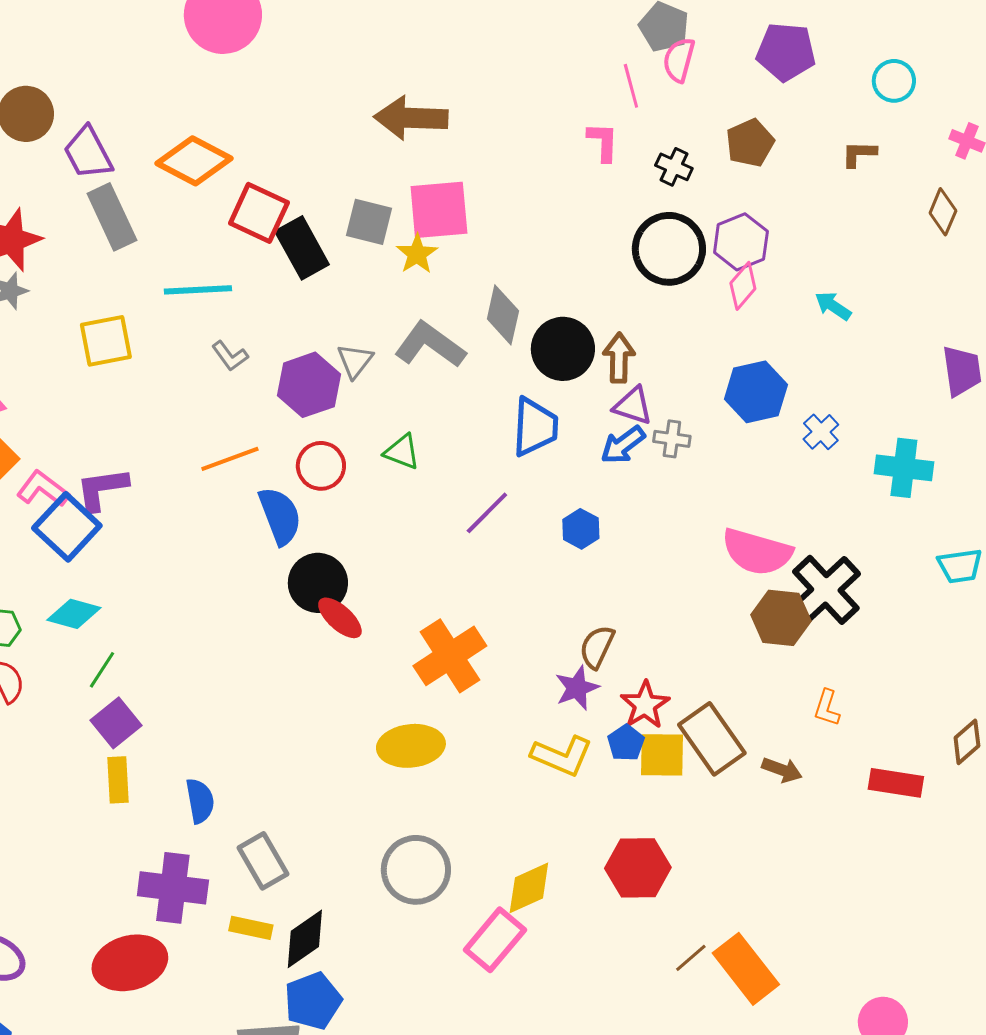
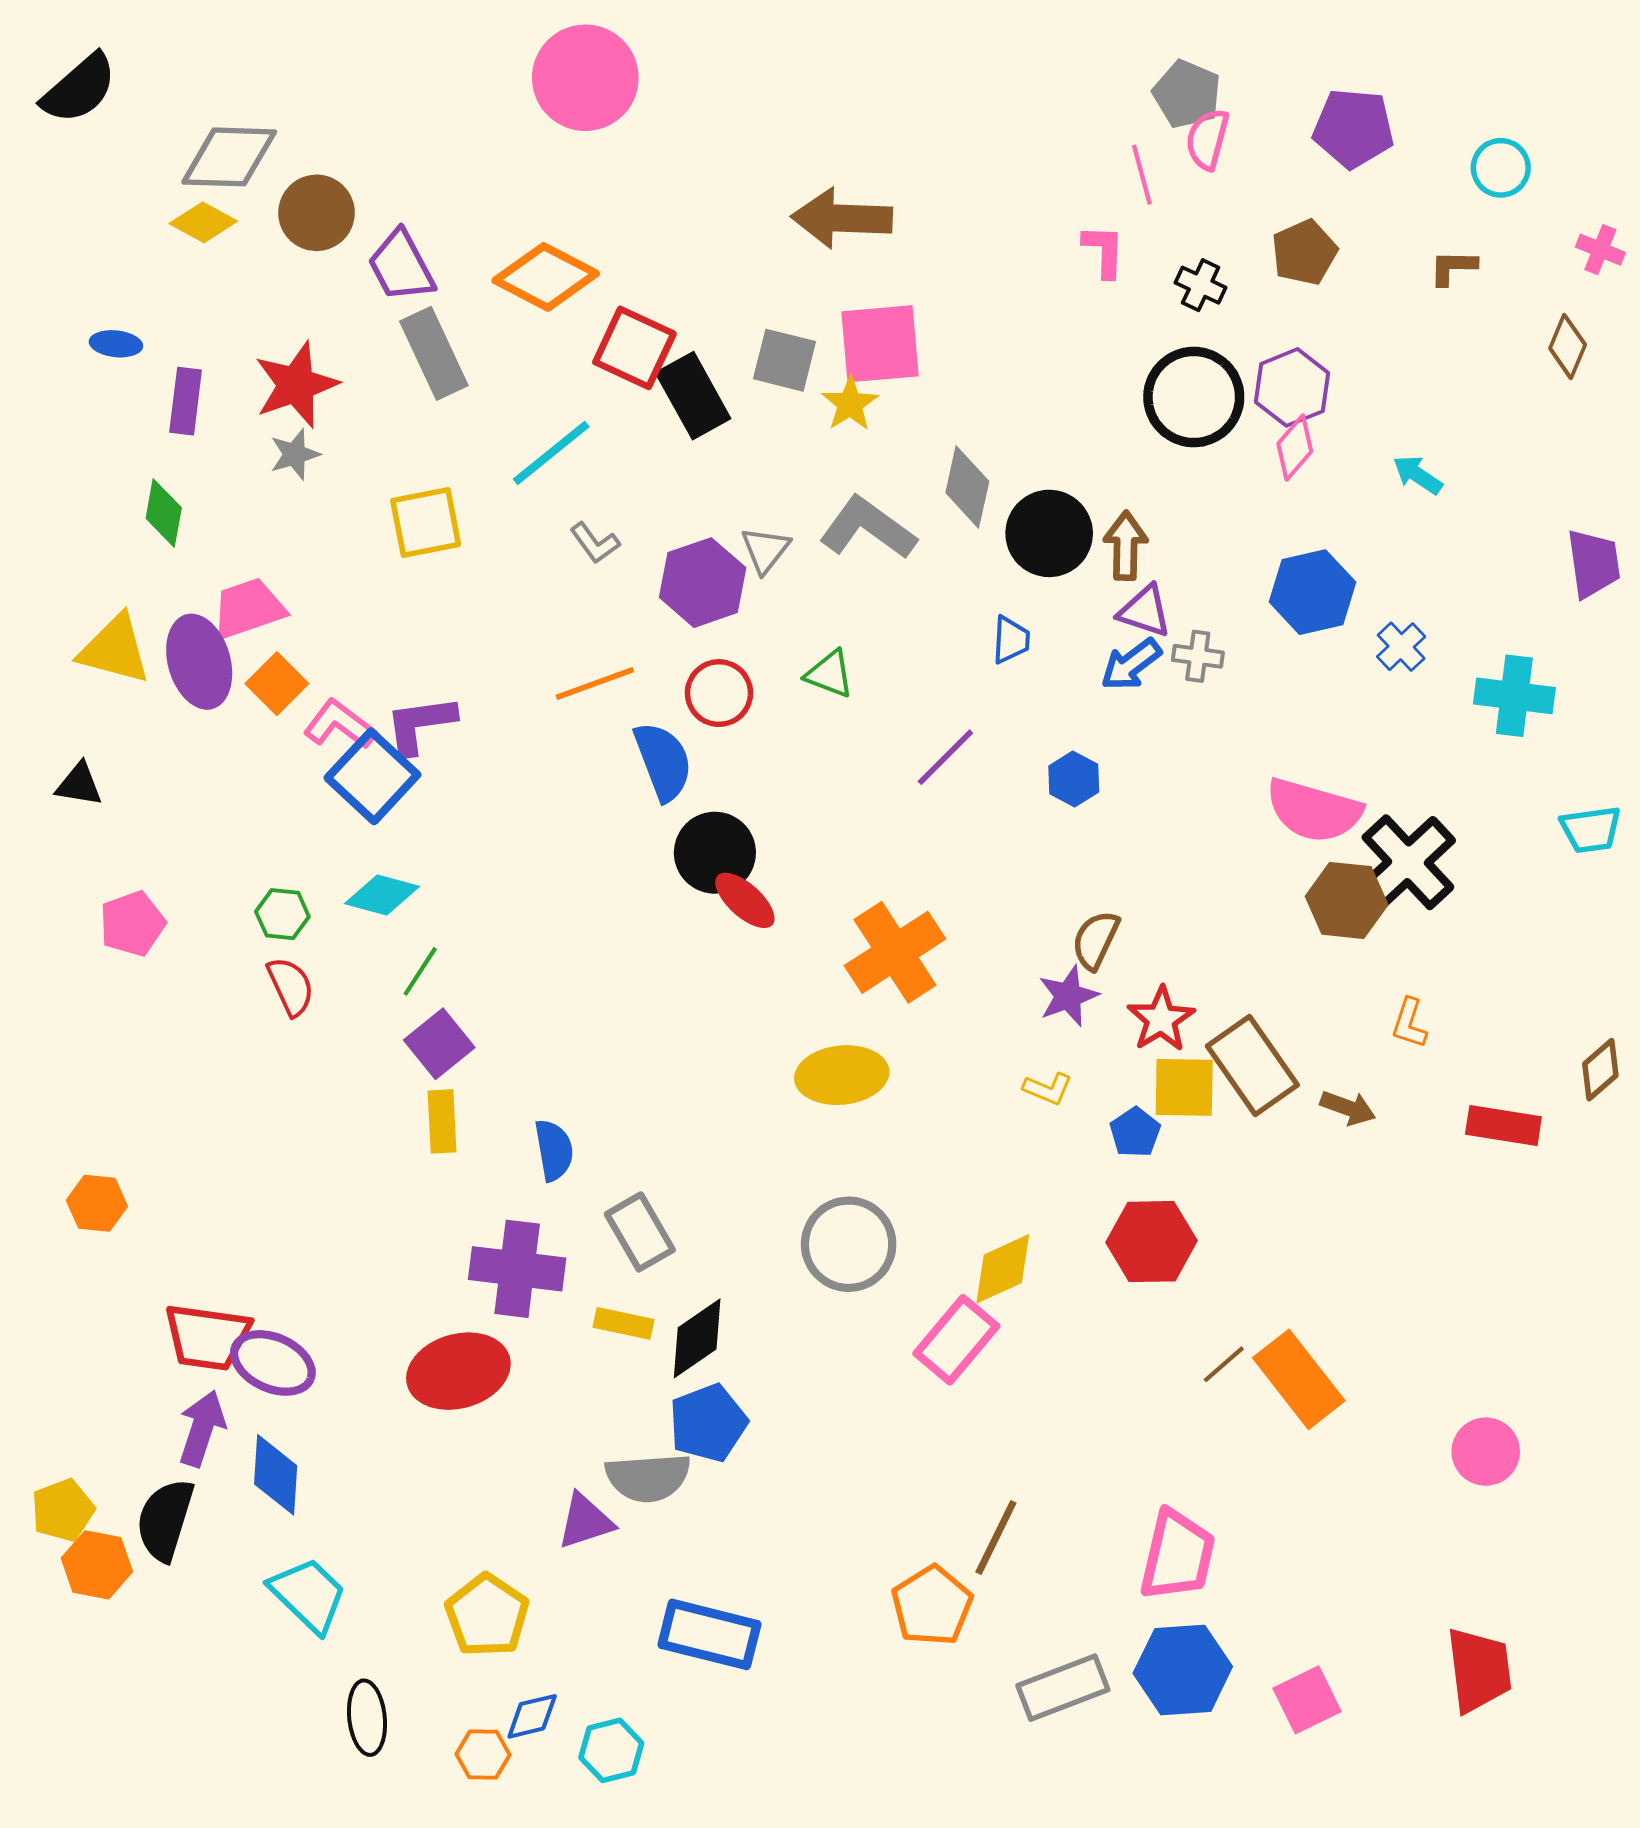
cyan line: (198, 290) -> (551, 453), turned -36
blue trapezoid: (535, 427) -> (1011, 640), size x0.6
blue pentagon: (626, 743) -> (1135, 1132), moved
yellow L-shape: (562, 756) -> (1048, 1089), size x0.6

